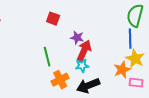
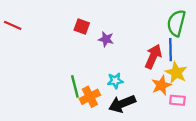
purple star: (77, 38) -> (106, 39), moved
red arrow: (84, 51) -> (153, 56), moved
green line: (47, 57) -> (75, 86), moved

